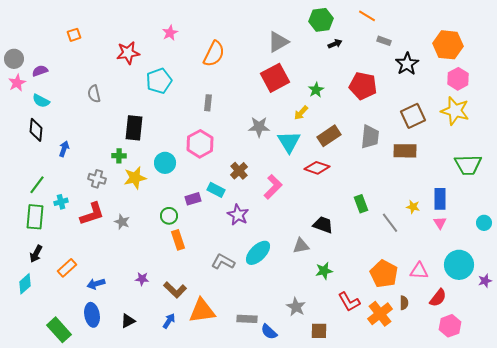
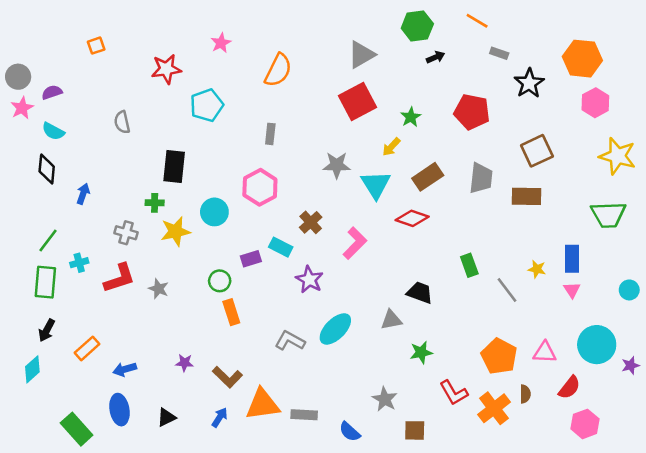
yellow star: (455, 111) -> (618, 156), moved
gray rectangle: (247, 319) -> (304, 415), moved

